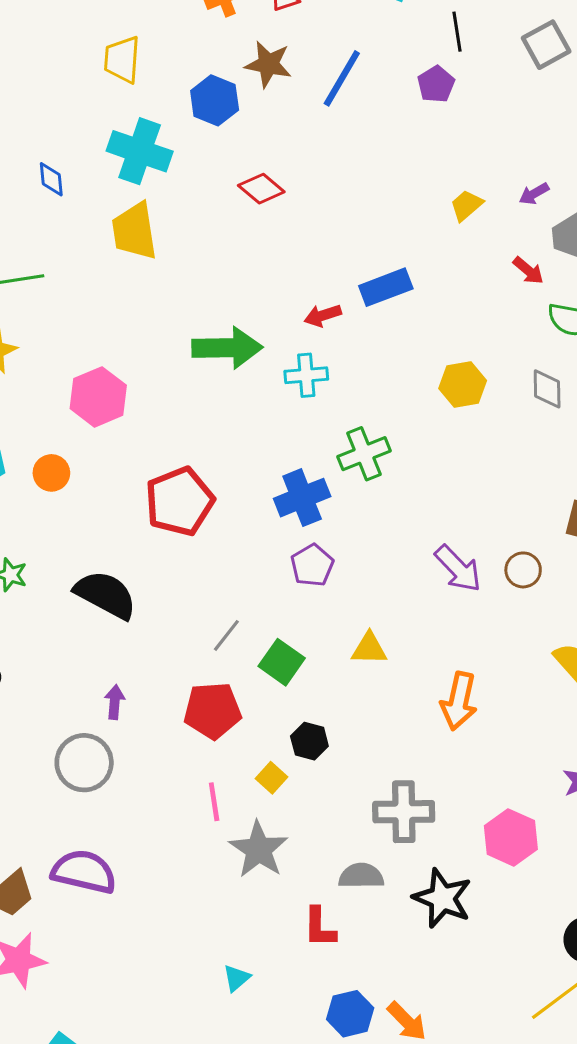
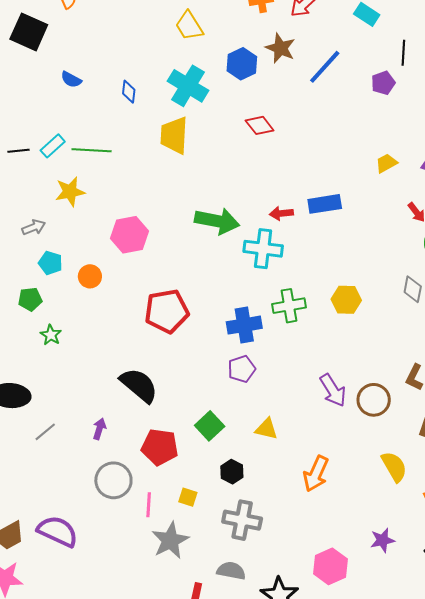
yellow trapezoid: (122, 59) -> (189, 26), turned -48
cyan cross: (306, 375) -> (263, 249), size x1.4
yellow hexagon: (463, 385) -> (346, 300), moved
brown circle: (523, 570) -> (374, 400), size x1.4
black semicircle: (106, 595) -> (139, 385), moved
gray line: (226, 635) -> (45, 432), moved
black hexagon: (309, 741) -> (232, 472), moved
gray circle: (84, 763) -> (113, 480), moved
yellow square: (271, 778) -> (188, 497), turned -36
gray cross: (404, 812) -> (242, 520), moved

